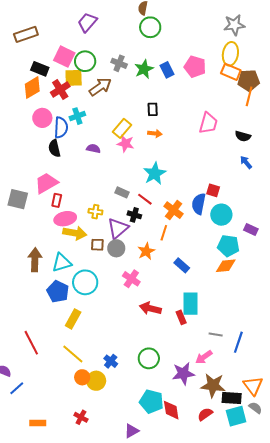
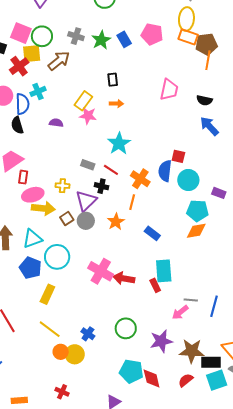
blue arrow: (246, 162) -> (209, 126), size x1.5
brown square: (97, 245) -> (67, 218), turned -32
pink cross: (131, 279) -> (101, 271), moved, size x1.4
pink arrow: (204, 357) -> (180, 312), moved

